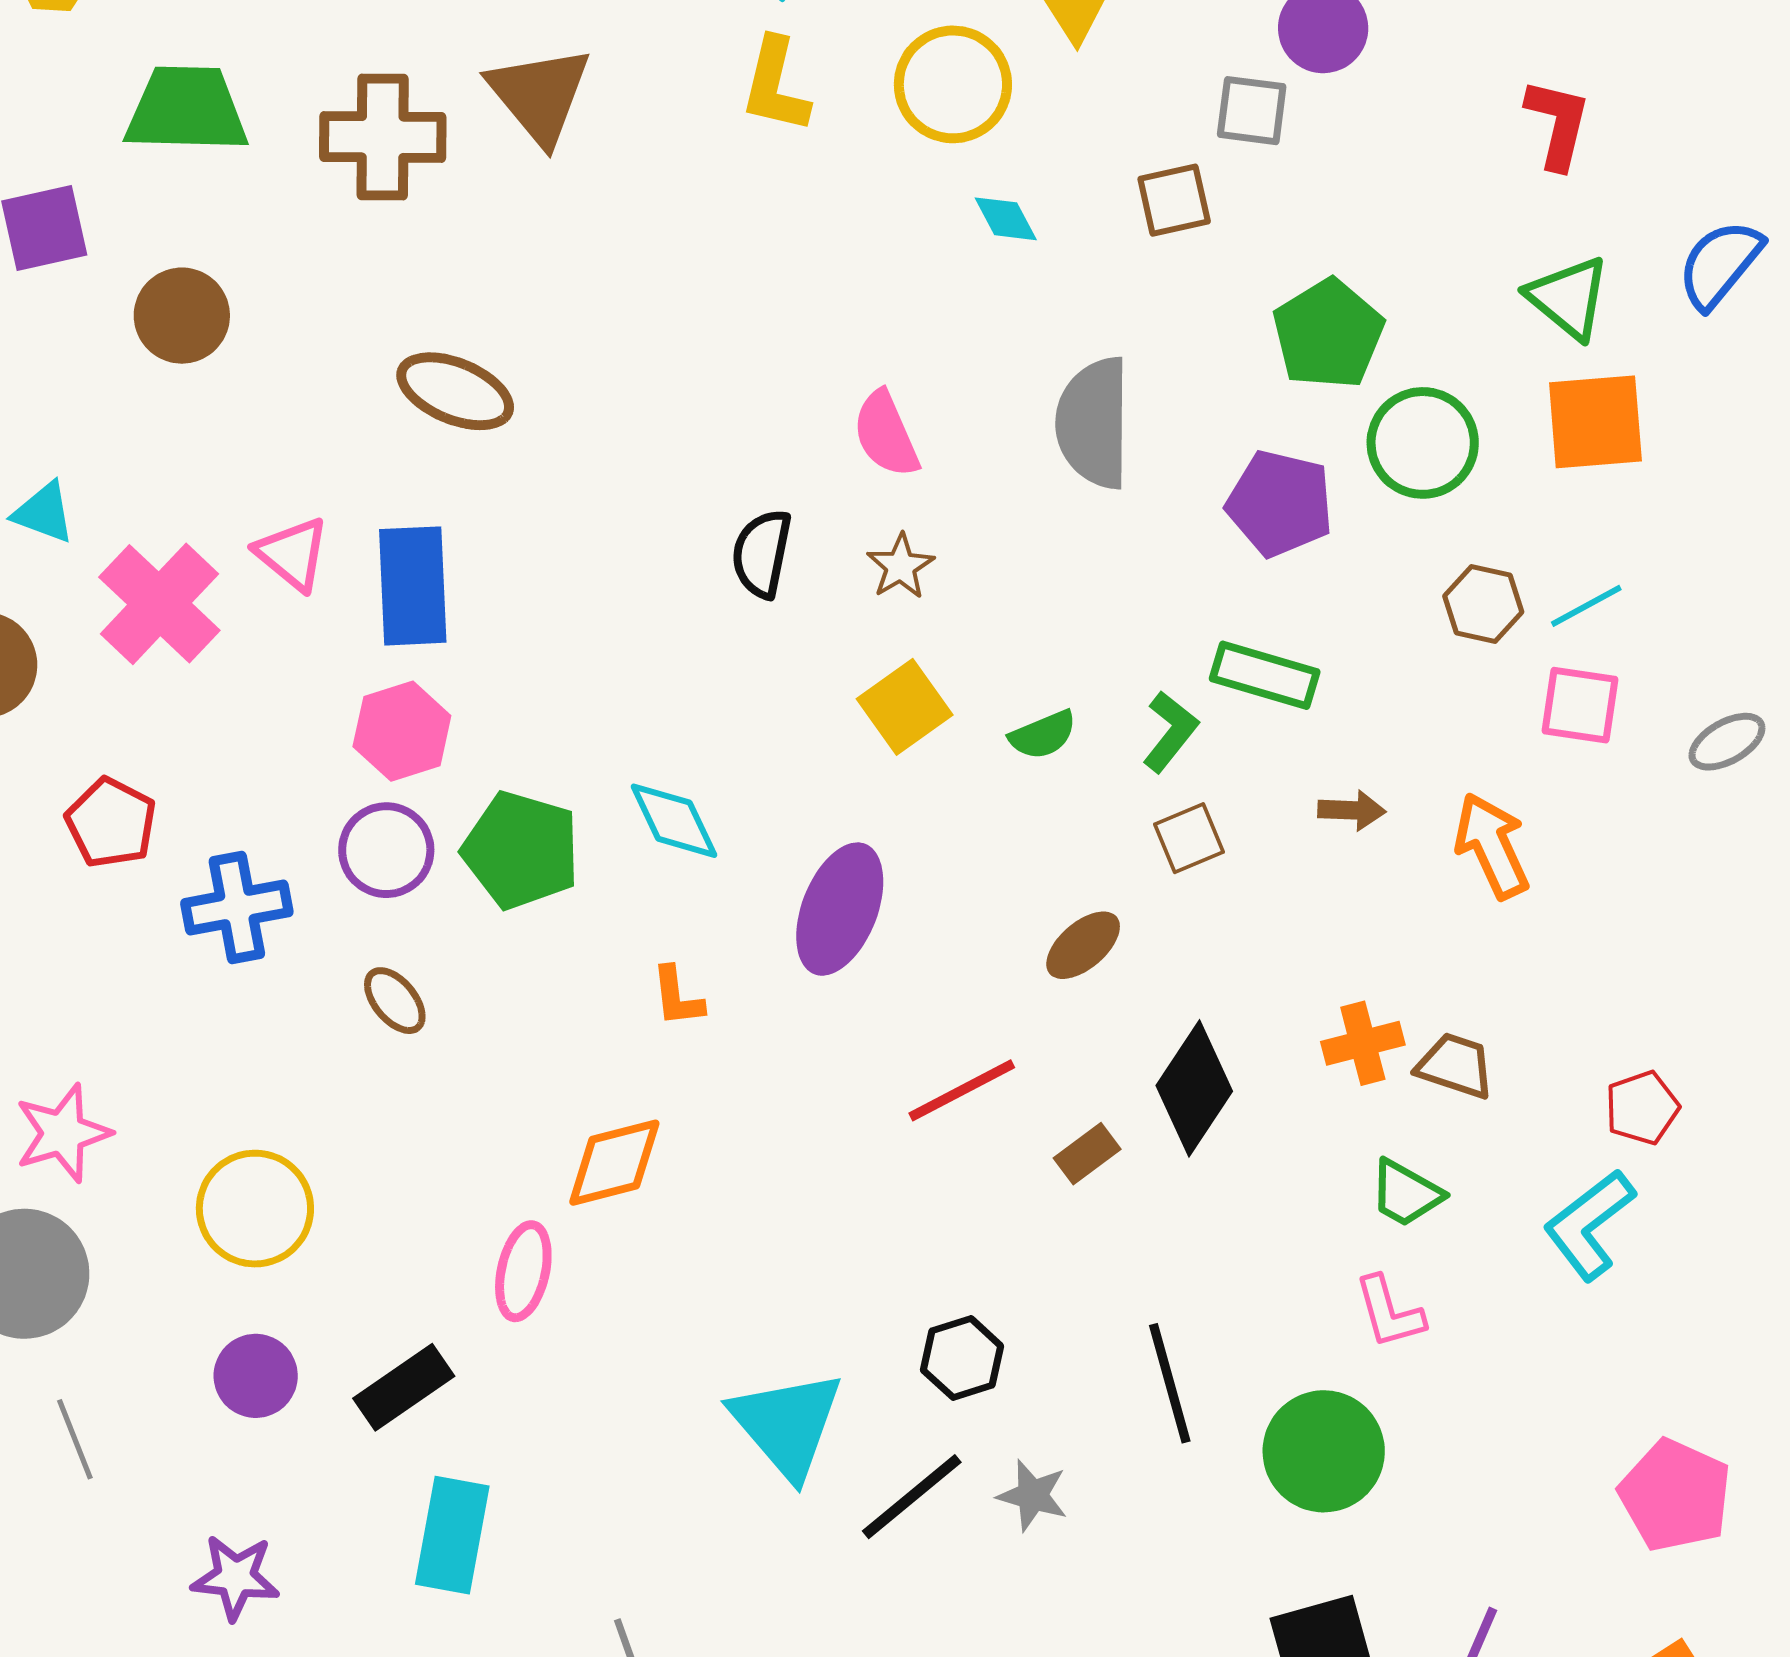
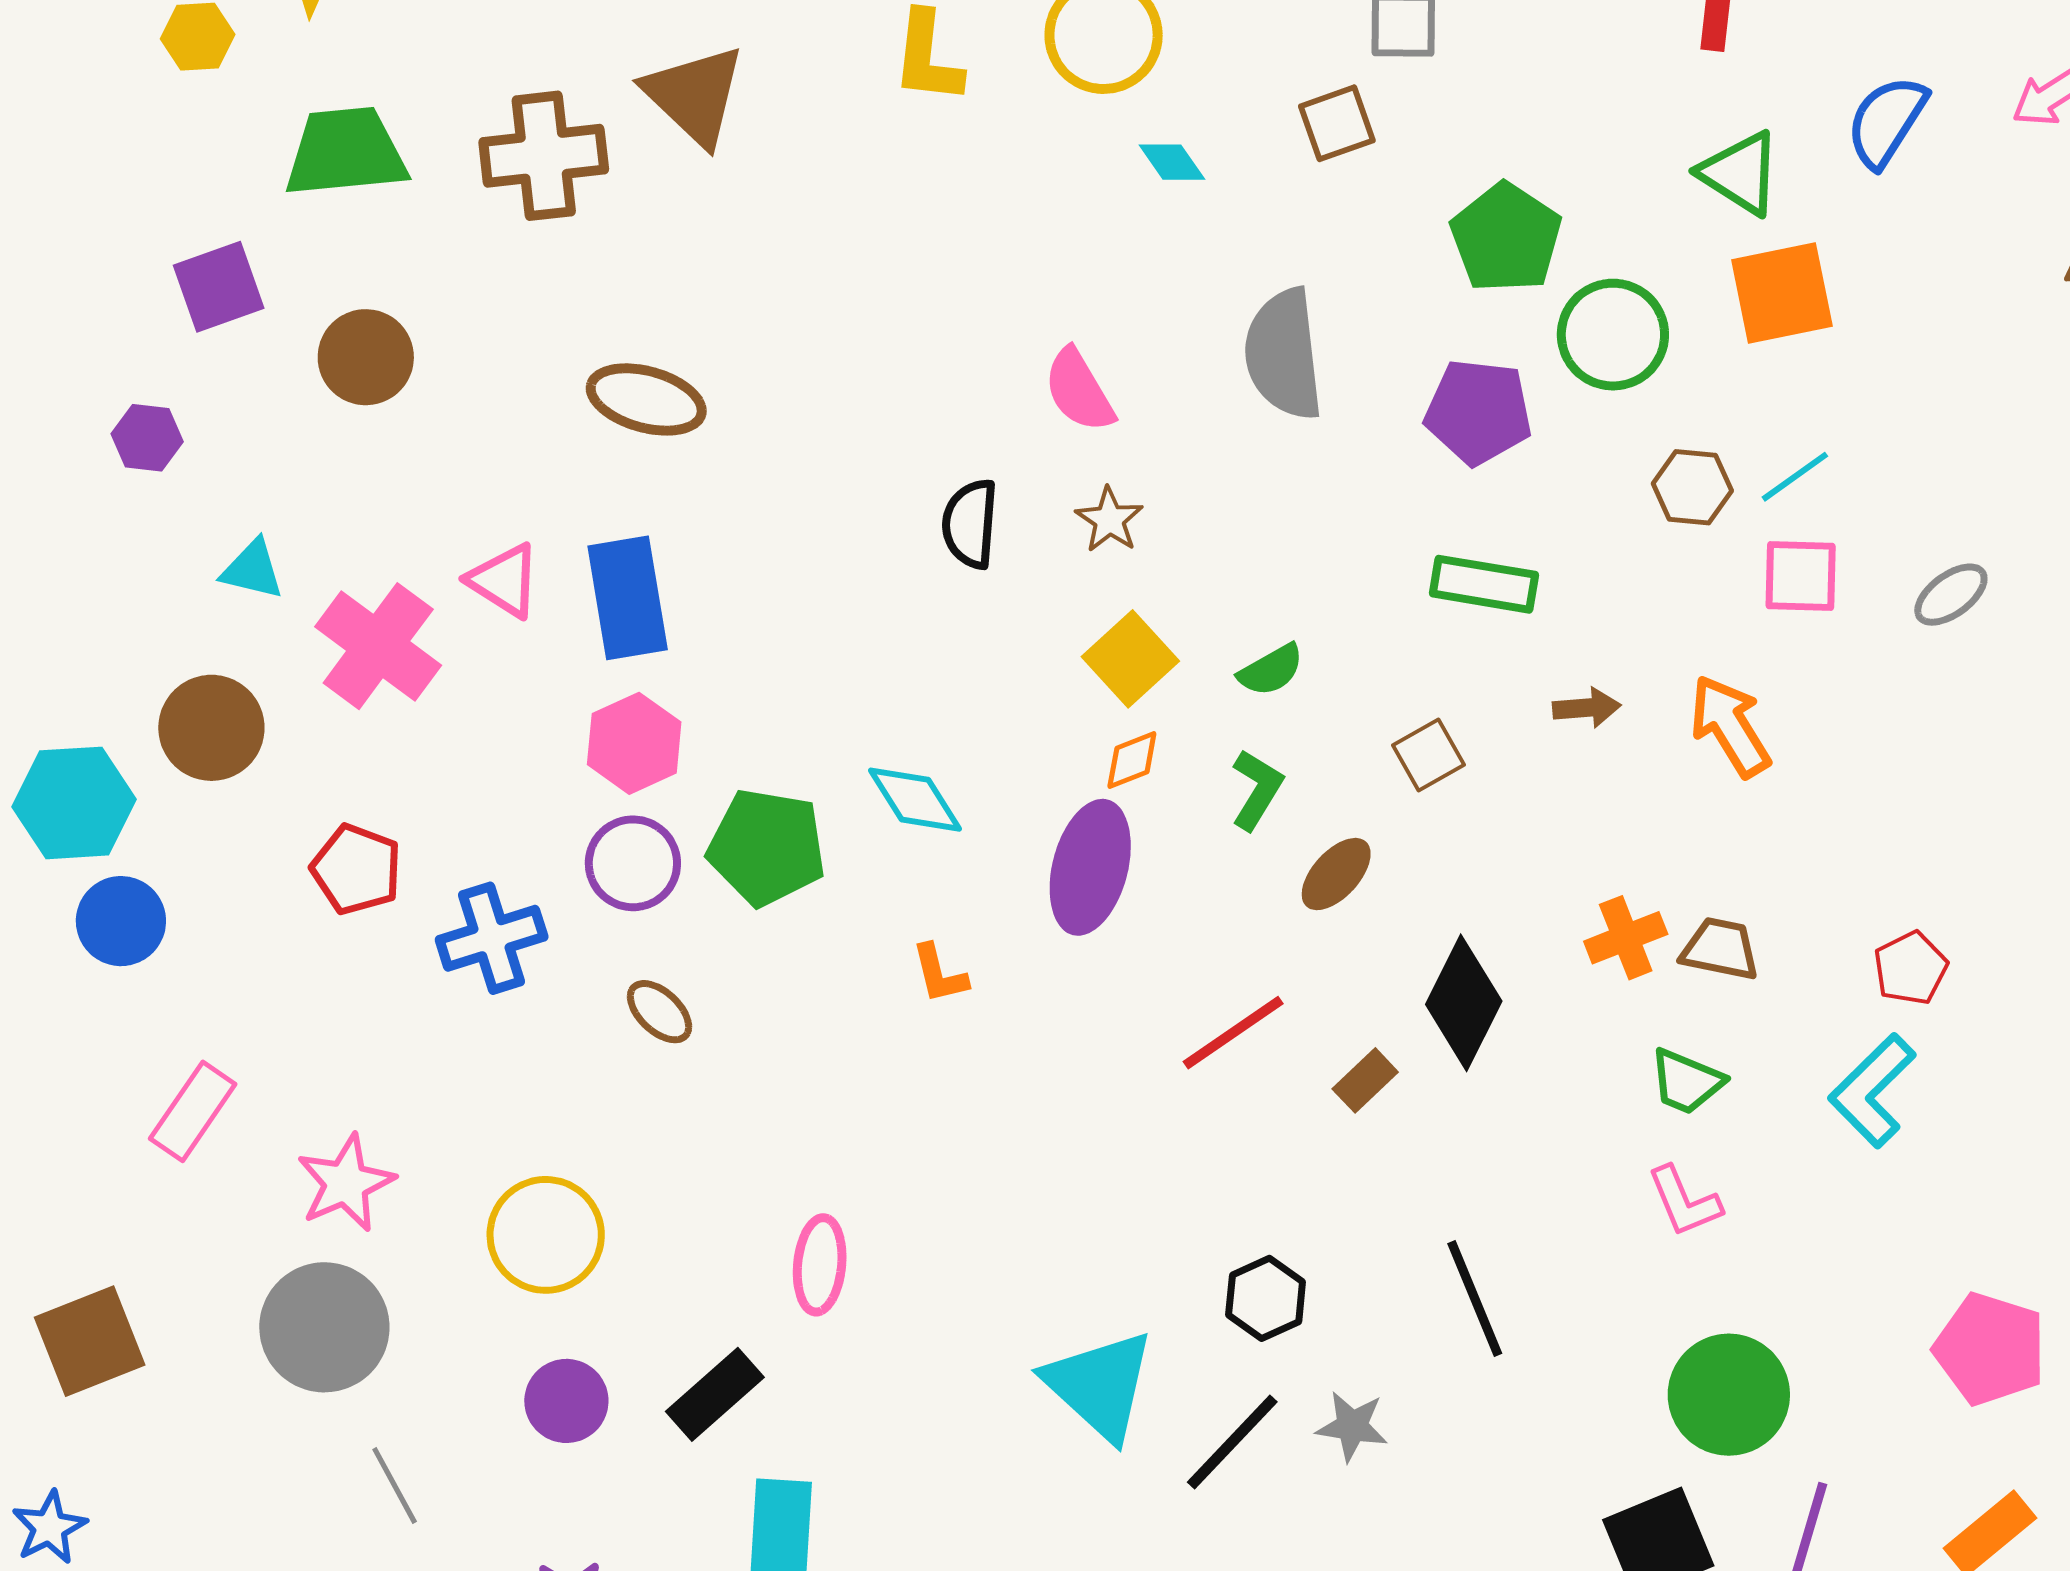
green L-shape: (1170, 732) -> (1257, 789), moved
orange diamond: (614, 1163) -> (1132, 760), moved, size x0.6
green circle: (1324, 1451) -> (1729, 1395), moved

